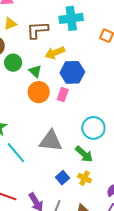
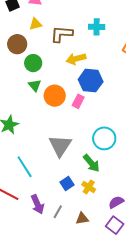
cyan cross: (71, 18) -> (97, 27), size x0.7
green triangle: (35, 71) -> (35, 85), moved
gray triangle: (51, 141) -> (60, 146), turned 50
cyan line: (16, 153) -> (25, 167), moved

